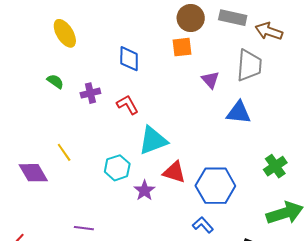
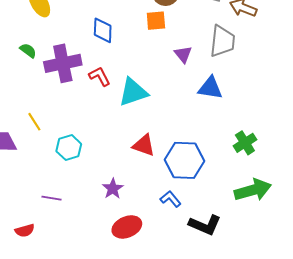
purple cross: (90, 93) -> (63, 63), size x1.8
cyan triangle: (153, 140) -> (133, 92), moved
cyan hexagon: (117, 168) -> (69, 148), moved
purple star: (144, 190) -> (113, 189), moved

